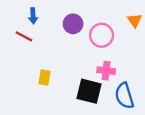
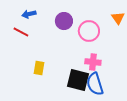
blue arrow: (33, 16) -> (29, 14), turned 80
blue semicircle: (124, 96) -> (95, 84), moved

